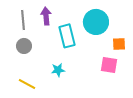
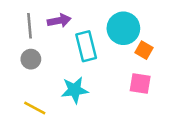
purple arrow: (46, 16) -> (59, 21), turned 84
orange square: (119, 44) -> (144, 50), moved, turned 32
cyan star: (58, 70) -> (75, 90), size x1.5

